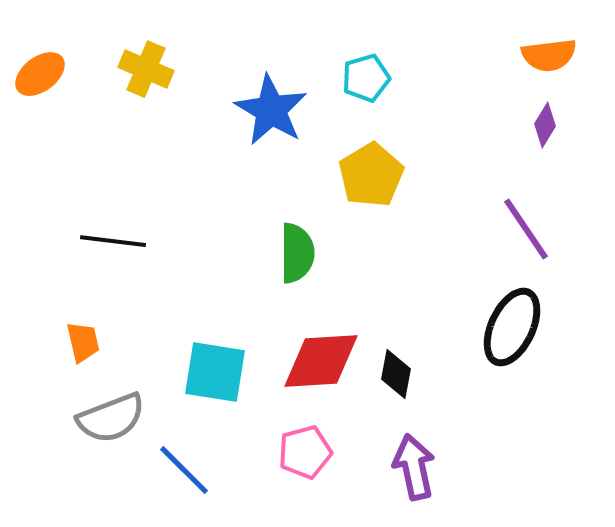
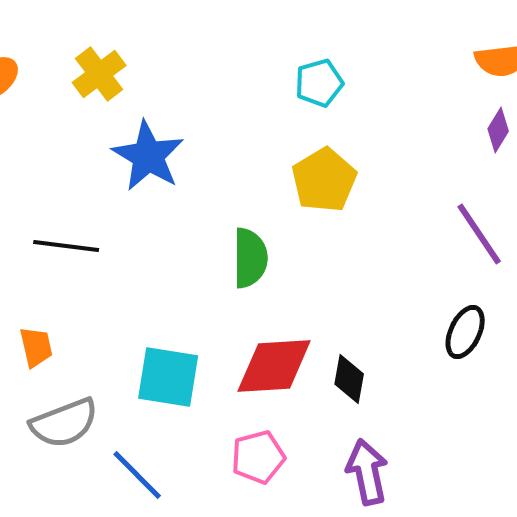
yellow cross: (146, 69) -> (99, 74), turned 30
blue star: (271, 110) -> (148, 156), moved
black ellipse: (512, 327) -> (465, 332), size x0.7

